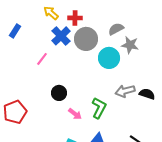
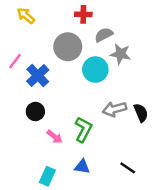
red cross: (75, 18) -> (83, 14), moved
blue cross: (61, 36) -> (38, 76), moved
pink line: (42, 59) -> (15, 61), moved
black semicircle: (147, 94) -> (141, 113), turned 49

